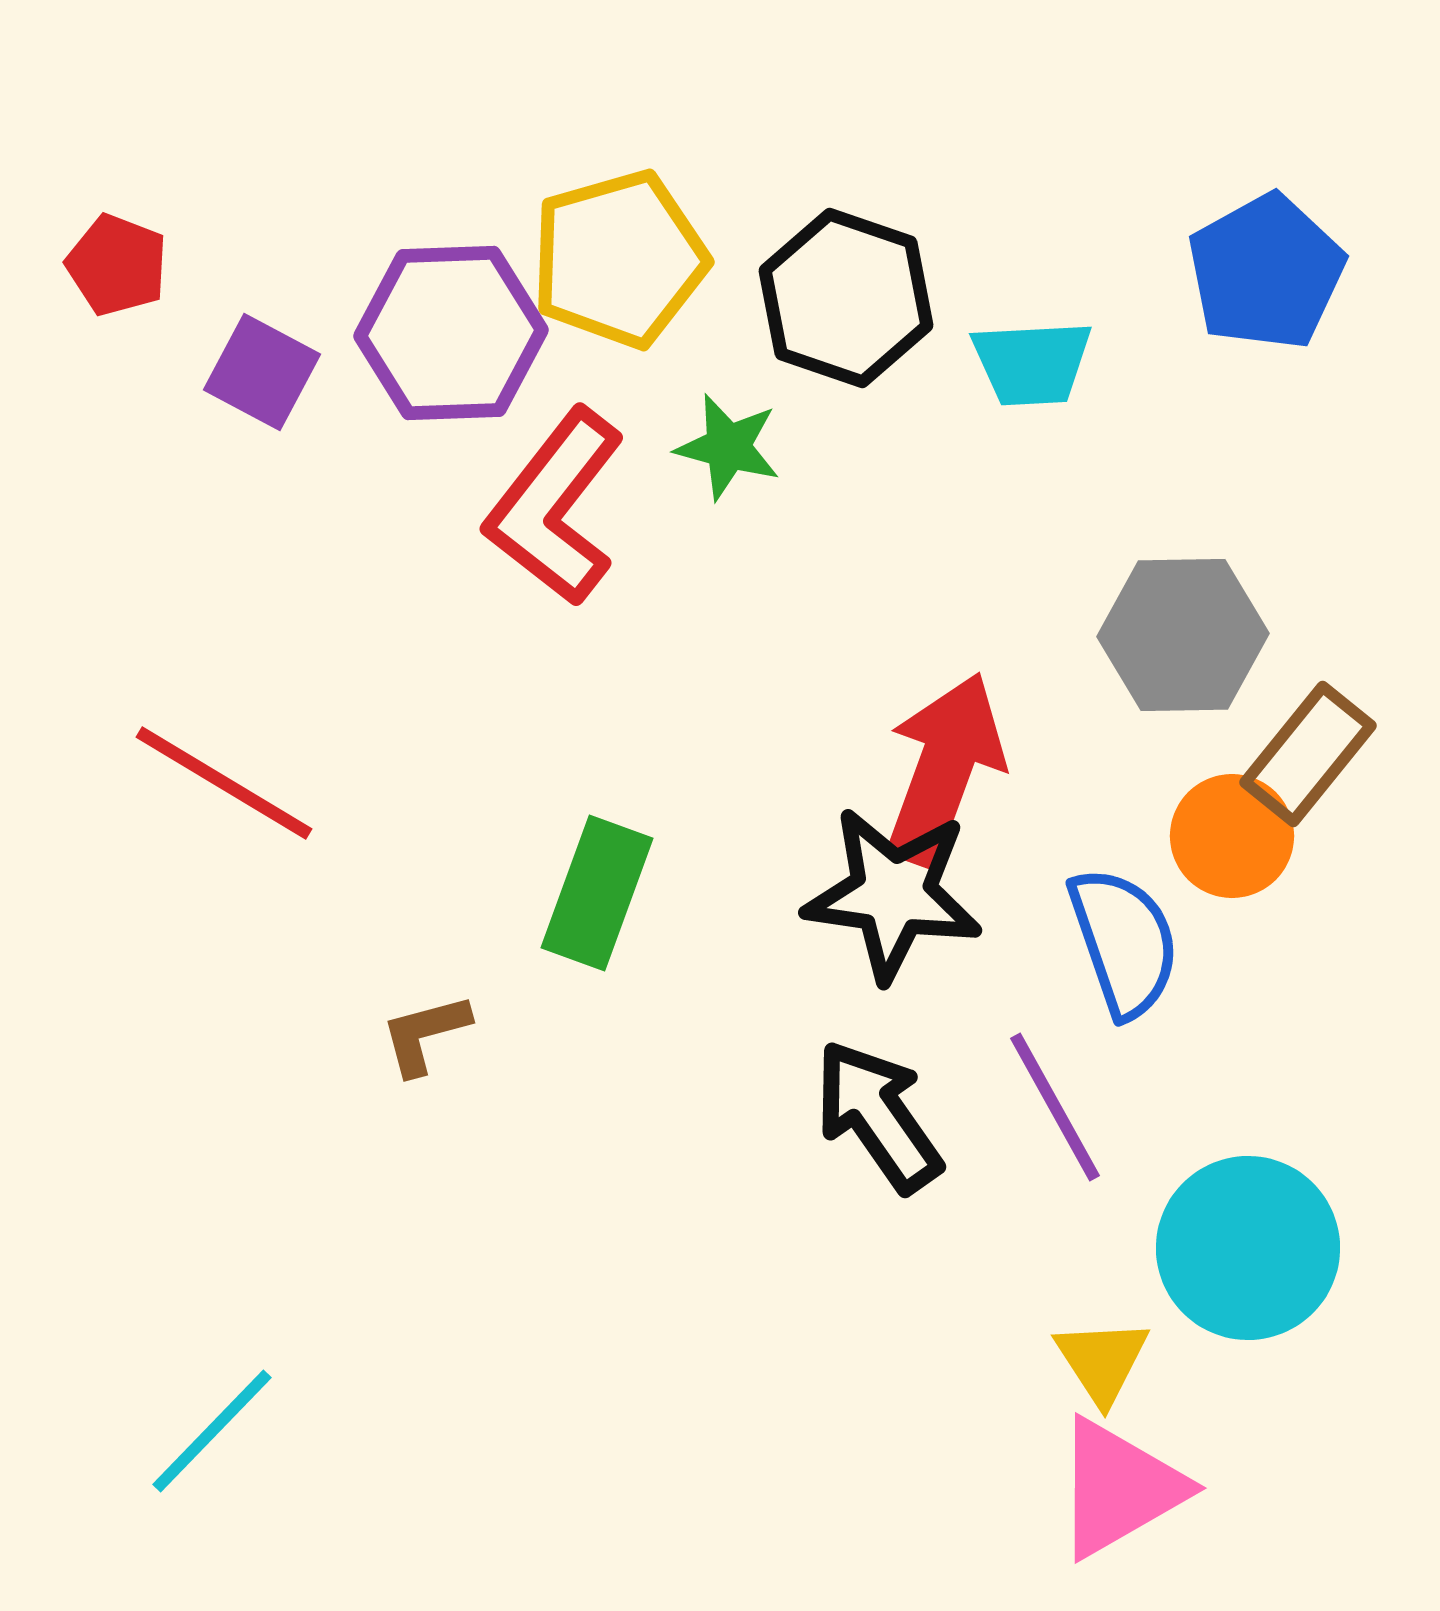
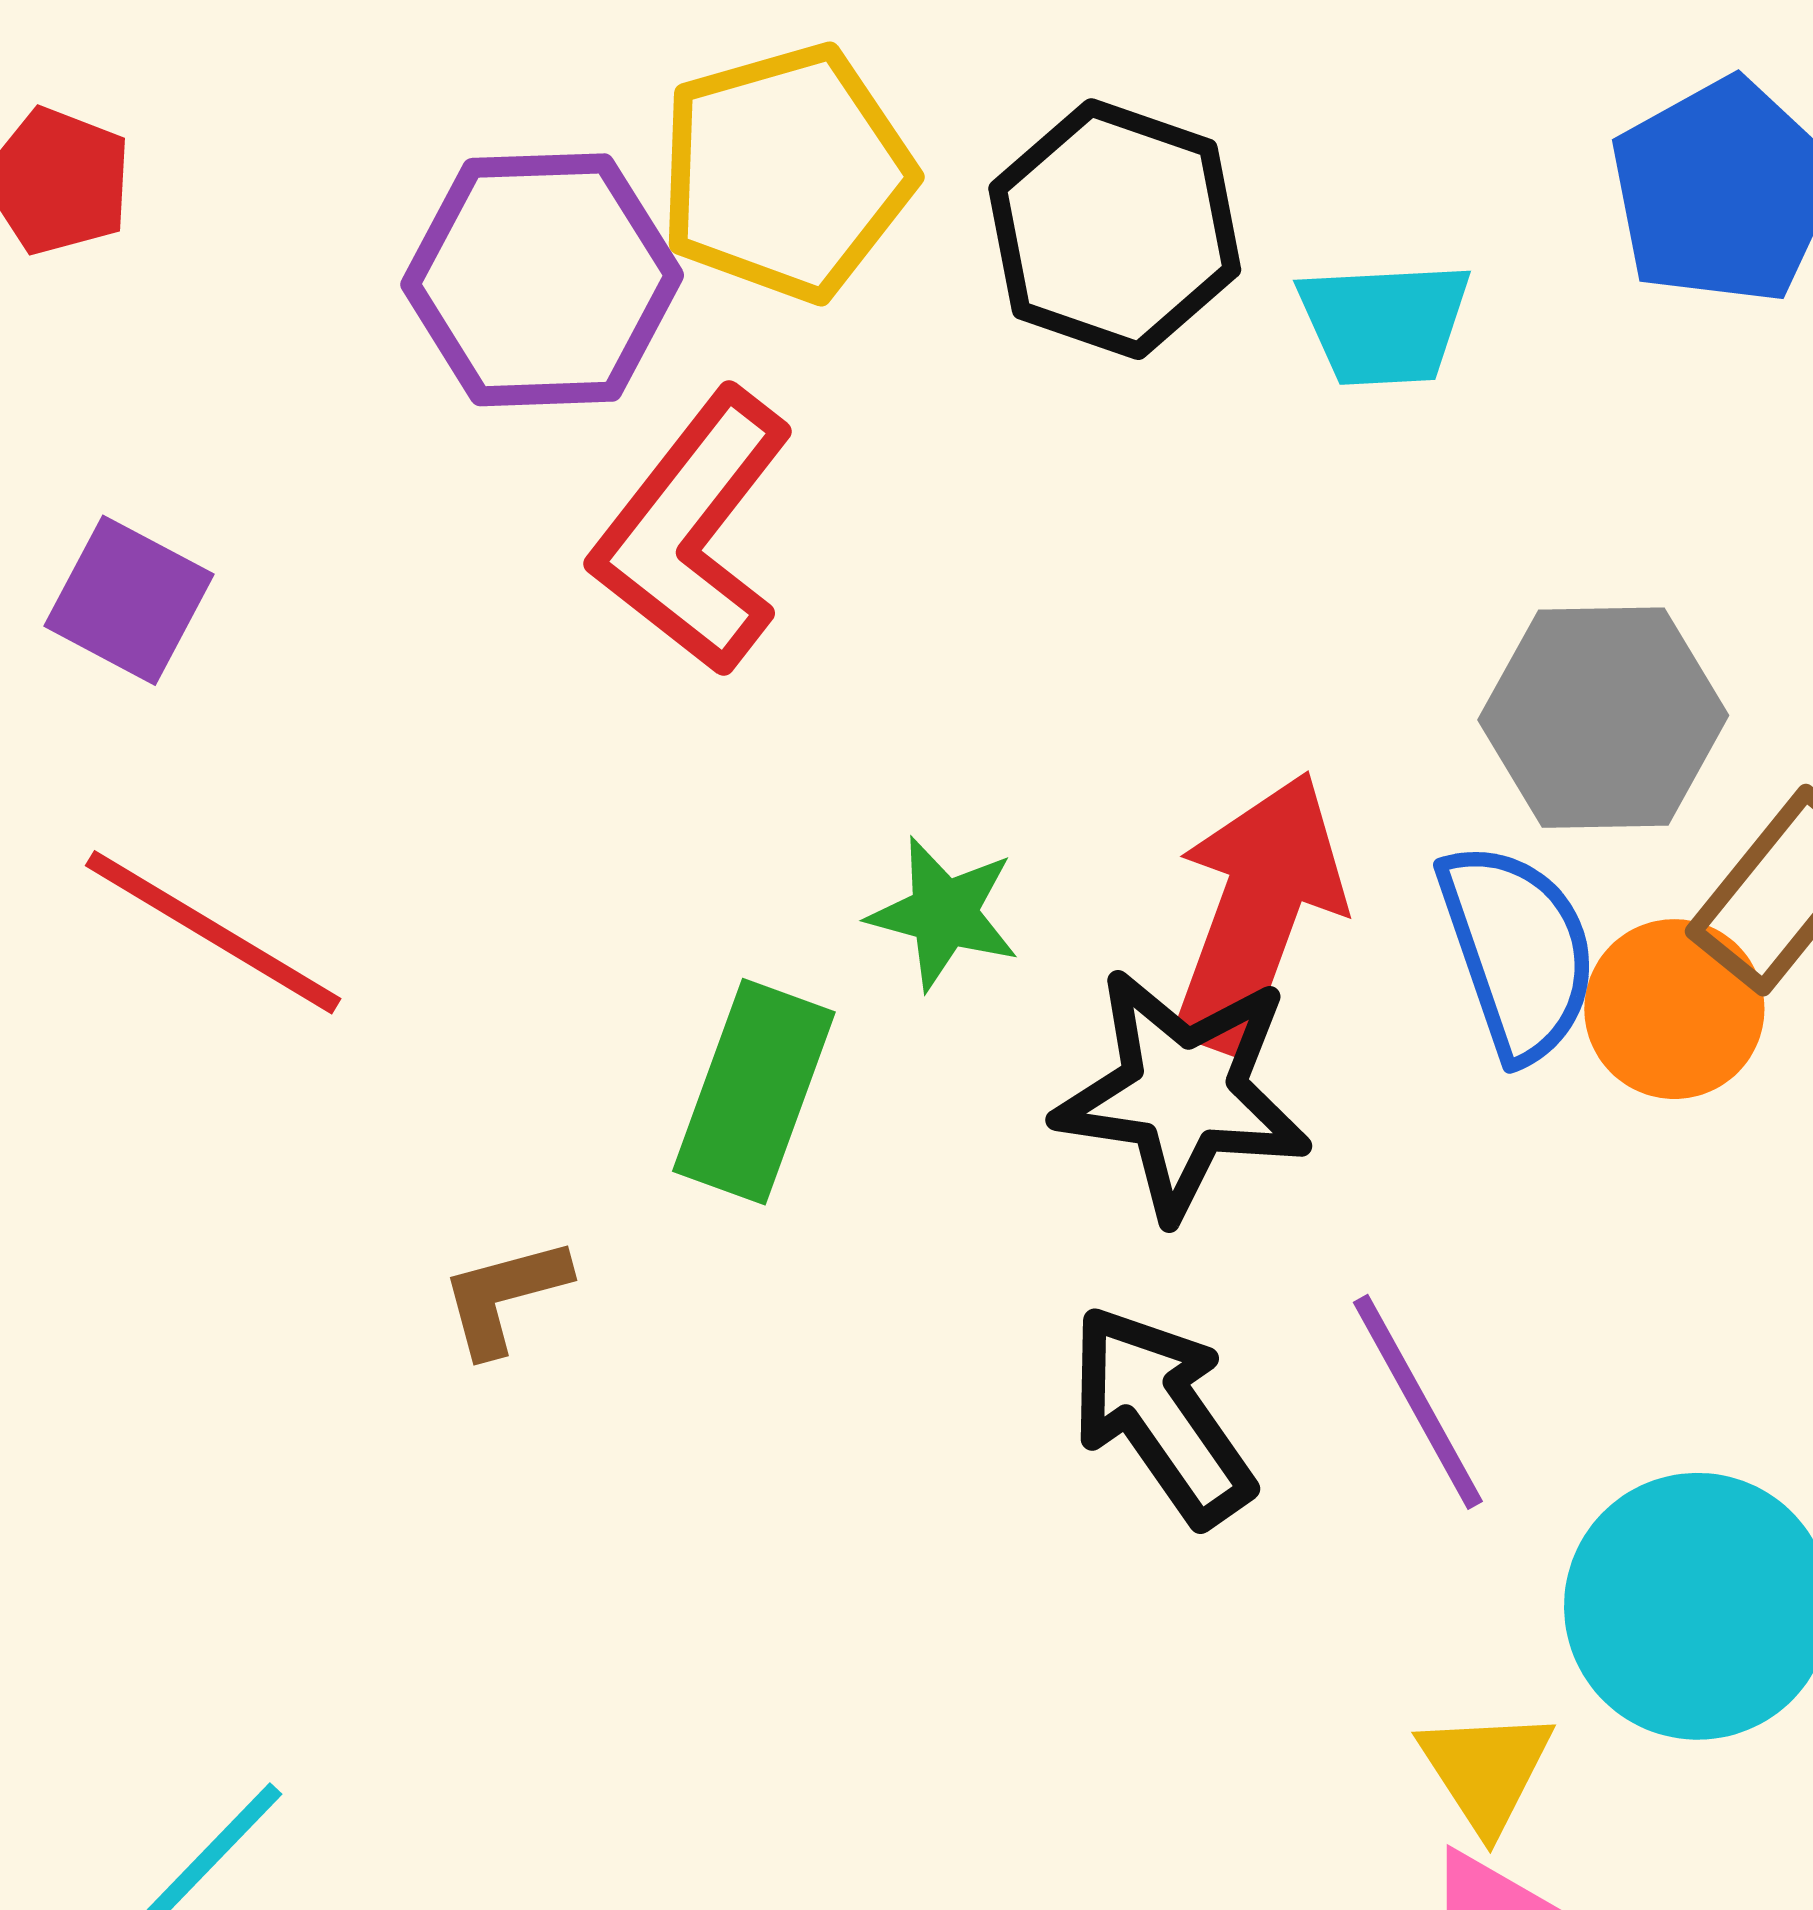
purple square: (262, 372) -> (129, 600), moved
green star: (728, 447) -> (944, 913), moved
blue semicircle: (1124, 942) -> (1518, 951), moved

